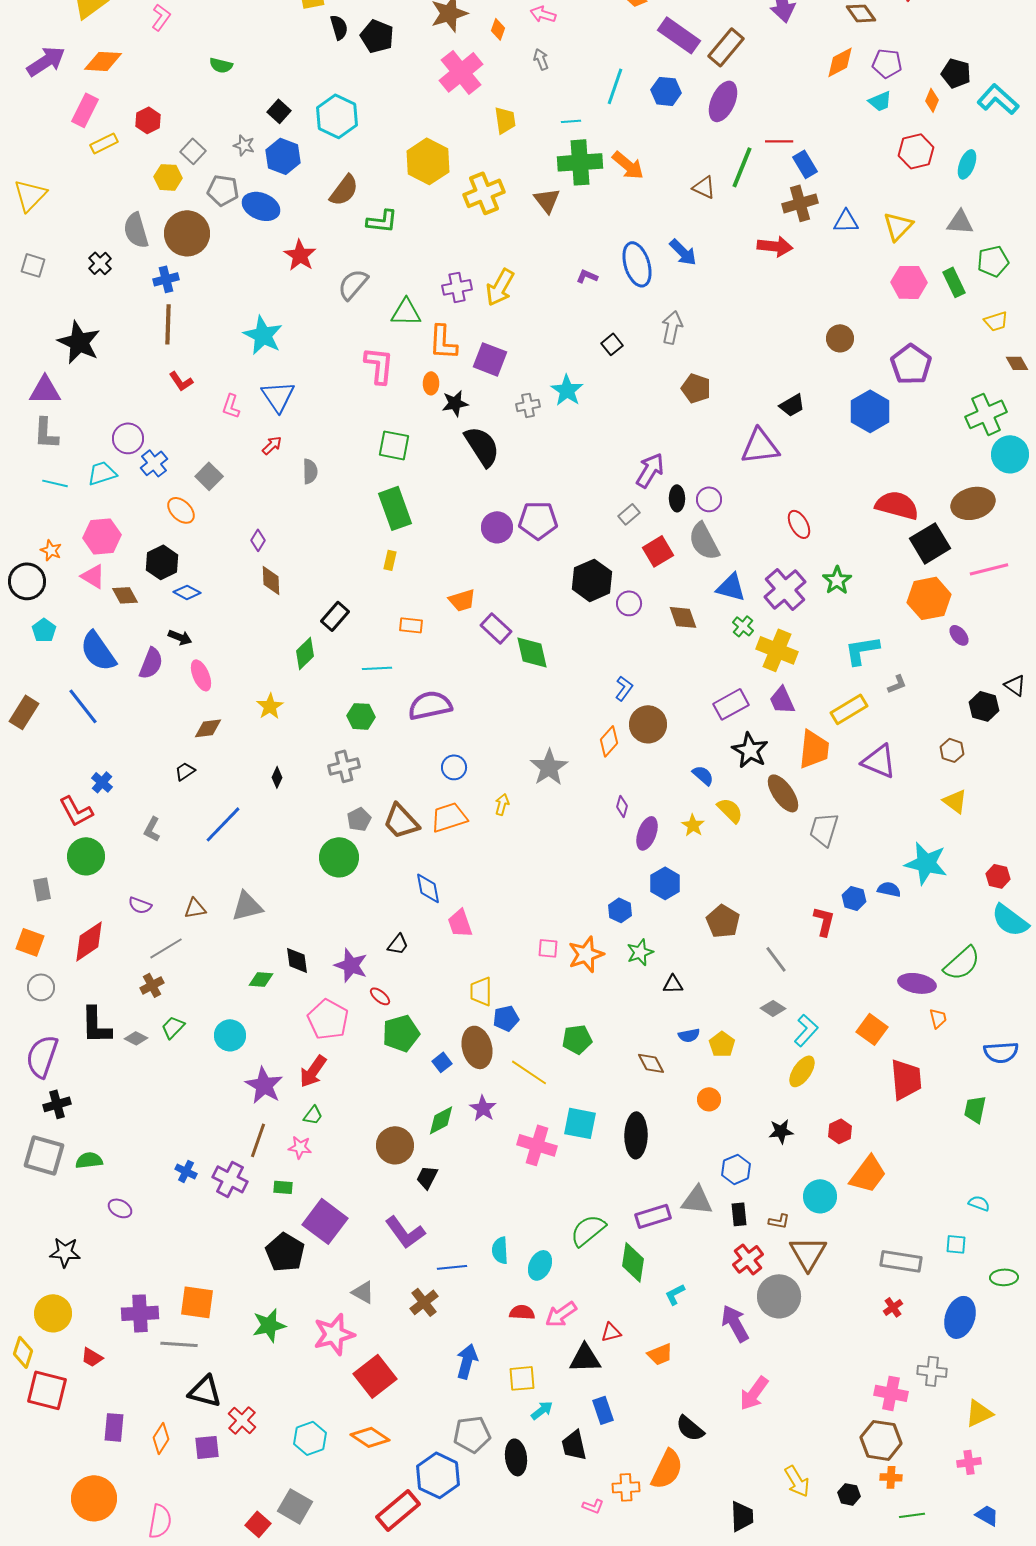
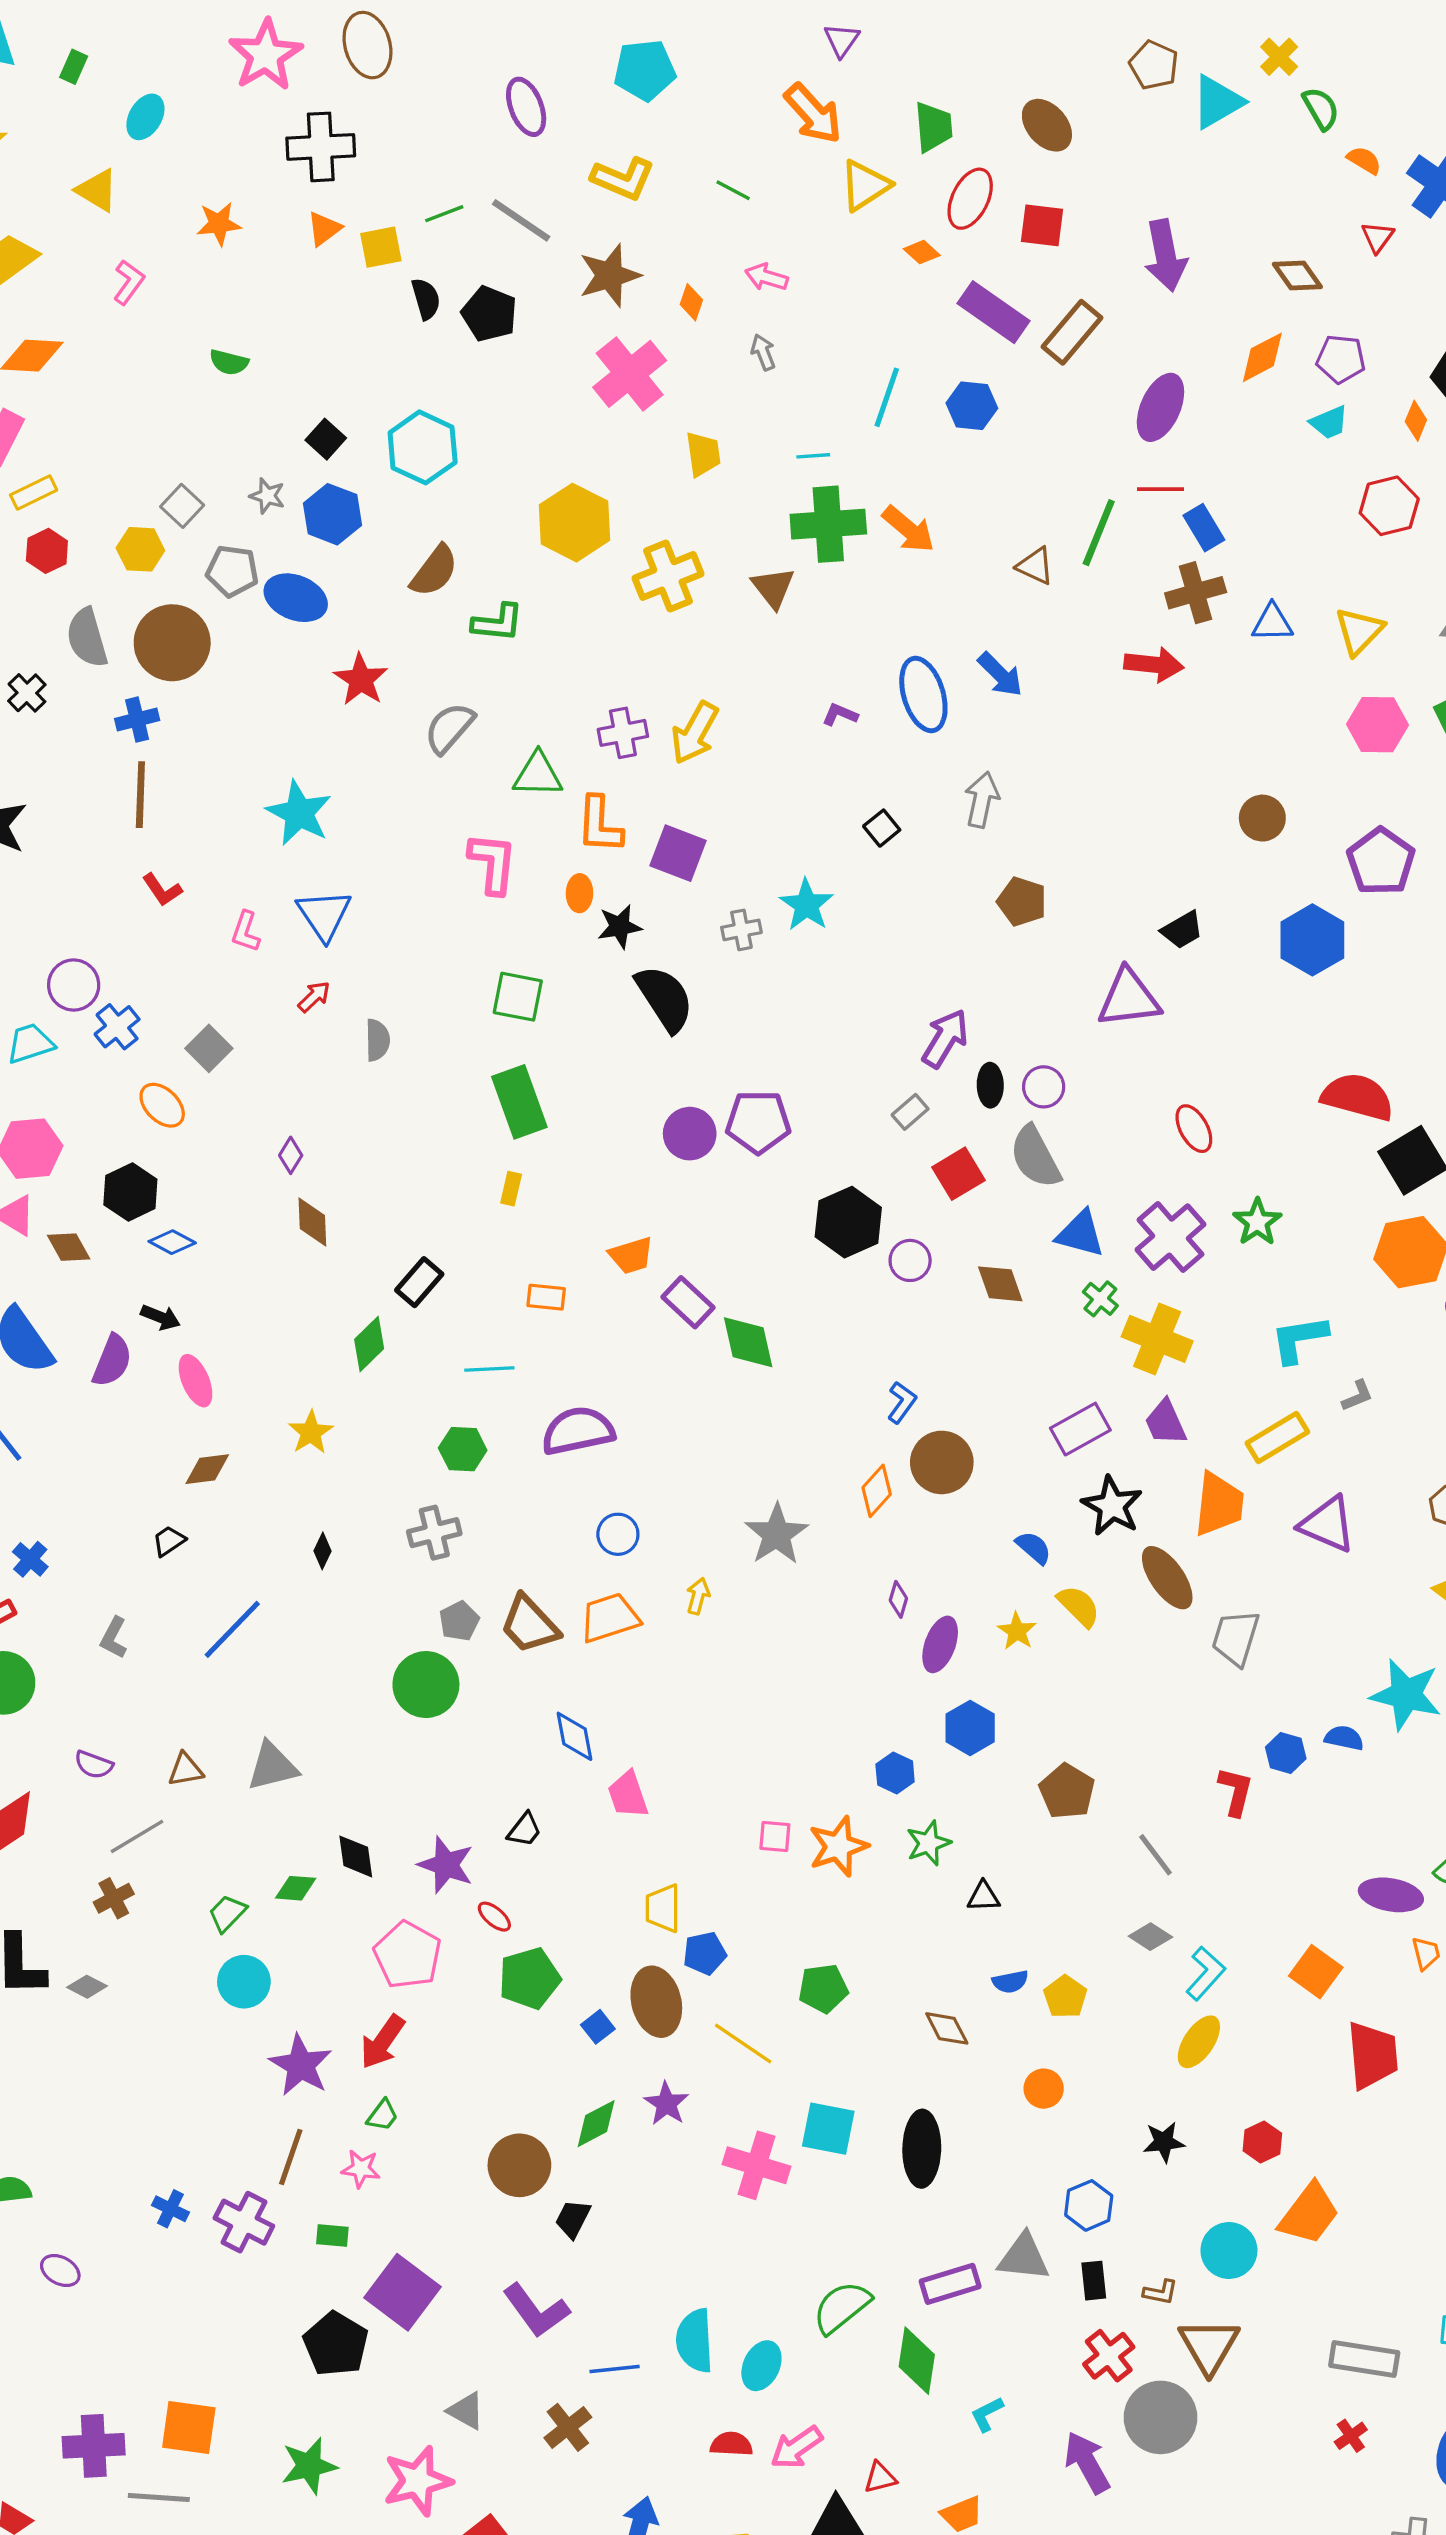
purple ellipse: (723, 101) -> (1160, 407), moved
red hexagon: (148, 120) -> (47, 551), moved
green trapezoid: (173, 1027) -> (227, 1913), moved
cyan semicircle: (500, 1250) -> (695, 2341), size x1.4

